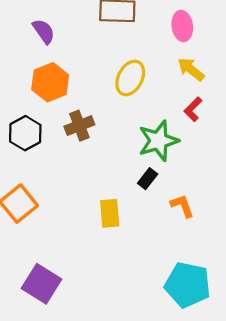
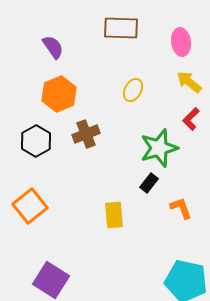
yellow ellipse: (130, 78) -> (133, 90), size x0.7

